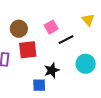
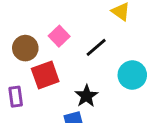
pink square: (51, 27) -> (59, 36), moved

